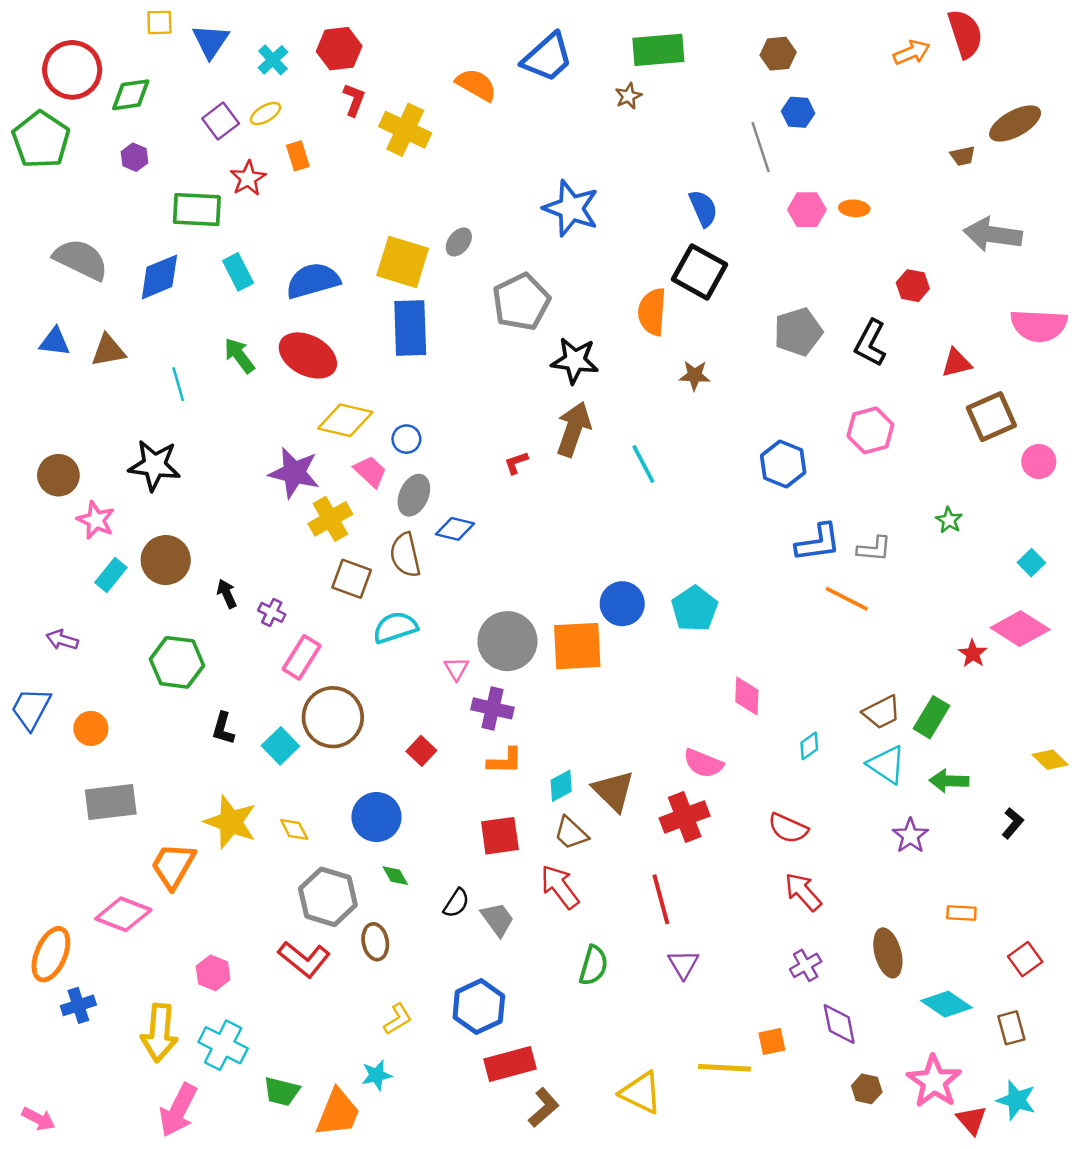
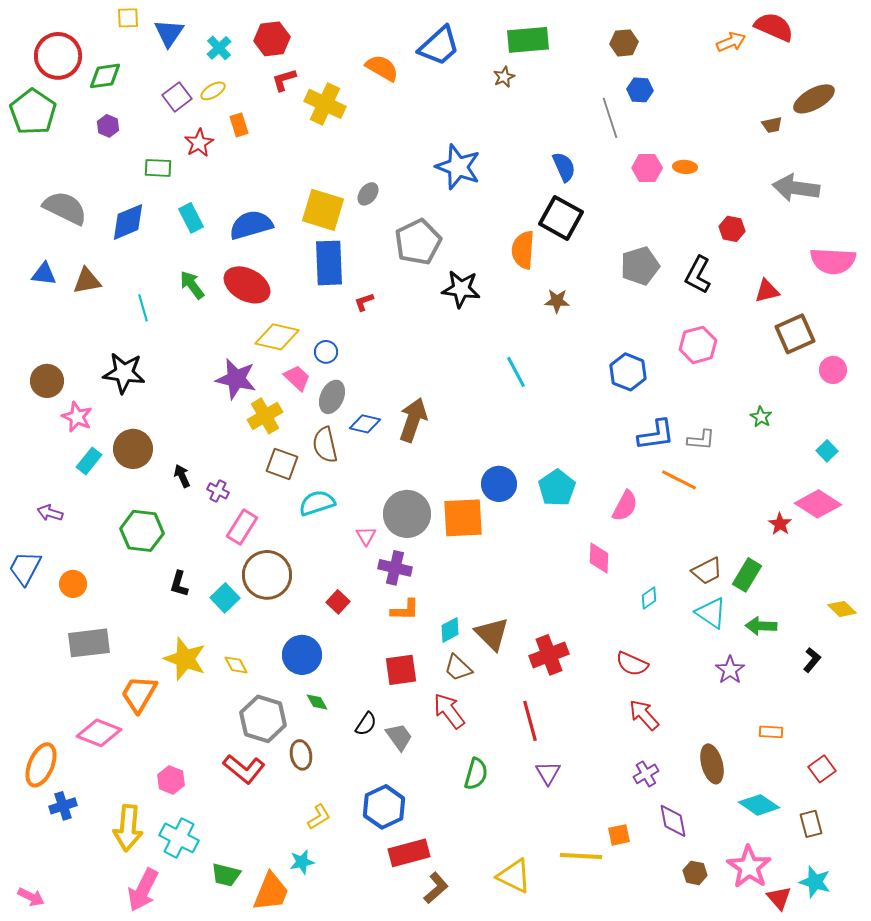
red semicircle: (965, 34) -> (774, 27), turned -48
red L-shape: (354, 100) -> (284, 80), turned -128
green rectangle: (197, 210) -> (158, 168), size x0.7
brown arrow: (574, 429) -> (413, 420), moved
red L-shape: (516, 463) -> (364, 302), moved
pink semicircle: (703, 763) -> (625, 506), moved, turned -84

